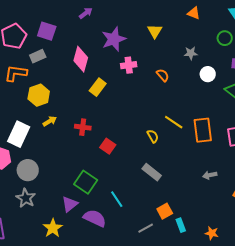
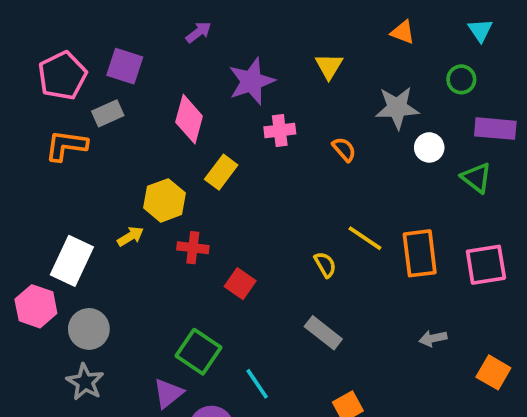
gray star: (191, 53) -> (397, 108), size x1.6
yellow hexagon: (39, 95) -> (164, 200), moved

